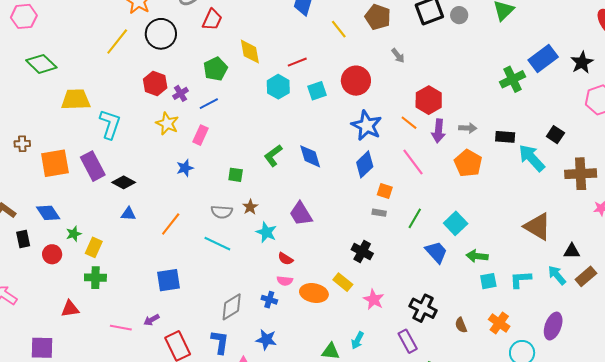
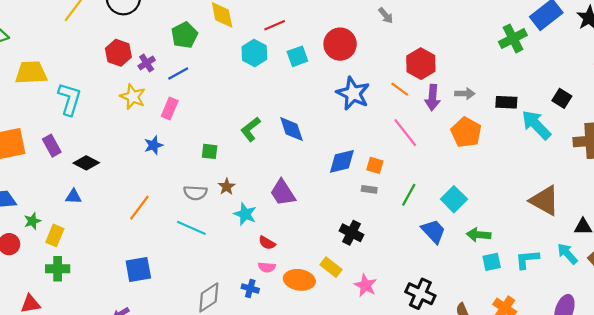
blue diamond: (365, 164) -> (342, 161), moved, turned 32
purple rectangle: (93, 166) -> (52, 146), size x0.7
blue triangle: (128, 214) -> (73, 197), moved

